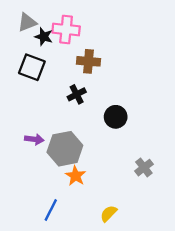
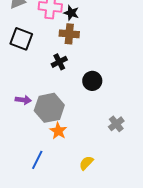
black star: (44, 37) -> (71, 13), moved

